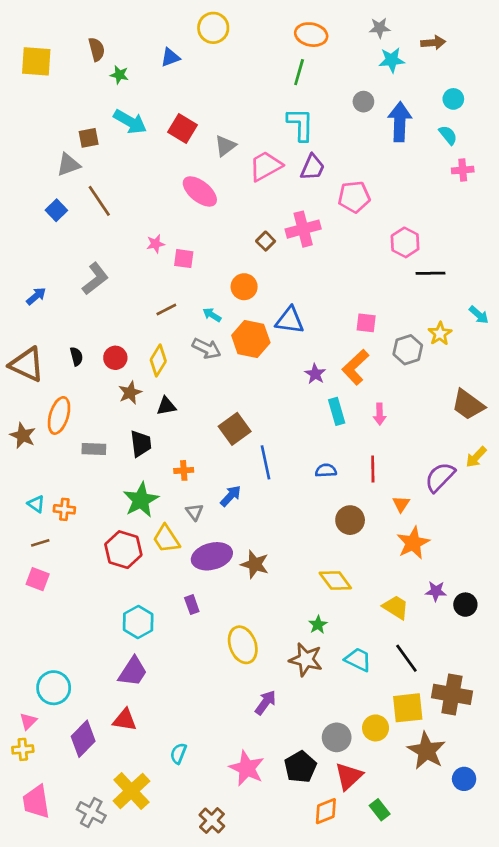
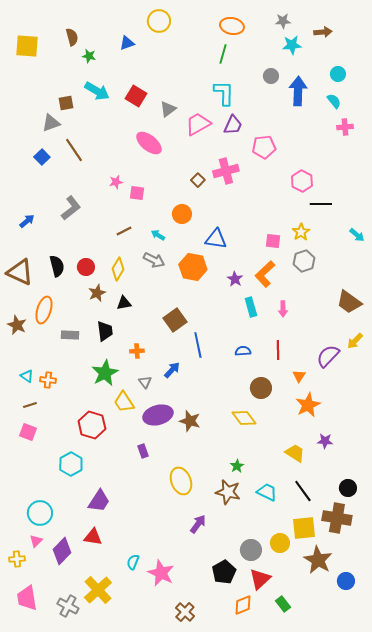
yellow star: (440, 334) -> (301, 232), moved
orange hexagon: (251, 339) -> (193, 267), moved
black semicircle: (76, 356) -> (57, 266), size x1.5
red hexagon: (123, 550) -> (92, 425), moved
yellow diamond: (335, 580) -> (244, 418), moved
black circle: (465, 605) -> (348, 488), moved
cyan hexagon: (138, 622) -> (71, 464), moved
pink triangle: (28, 721) -> (36, 541), moved
pink star: (247, 768) -> (161, 573), moved
brown cross: (212, 820) -> (185, 612), moved

